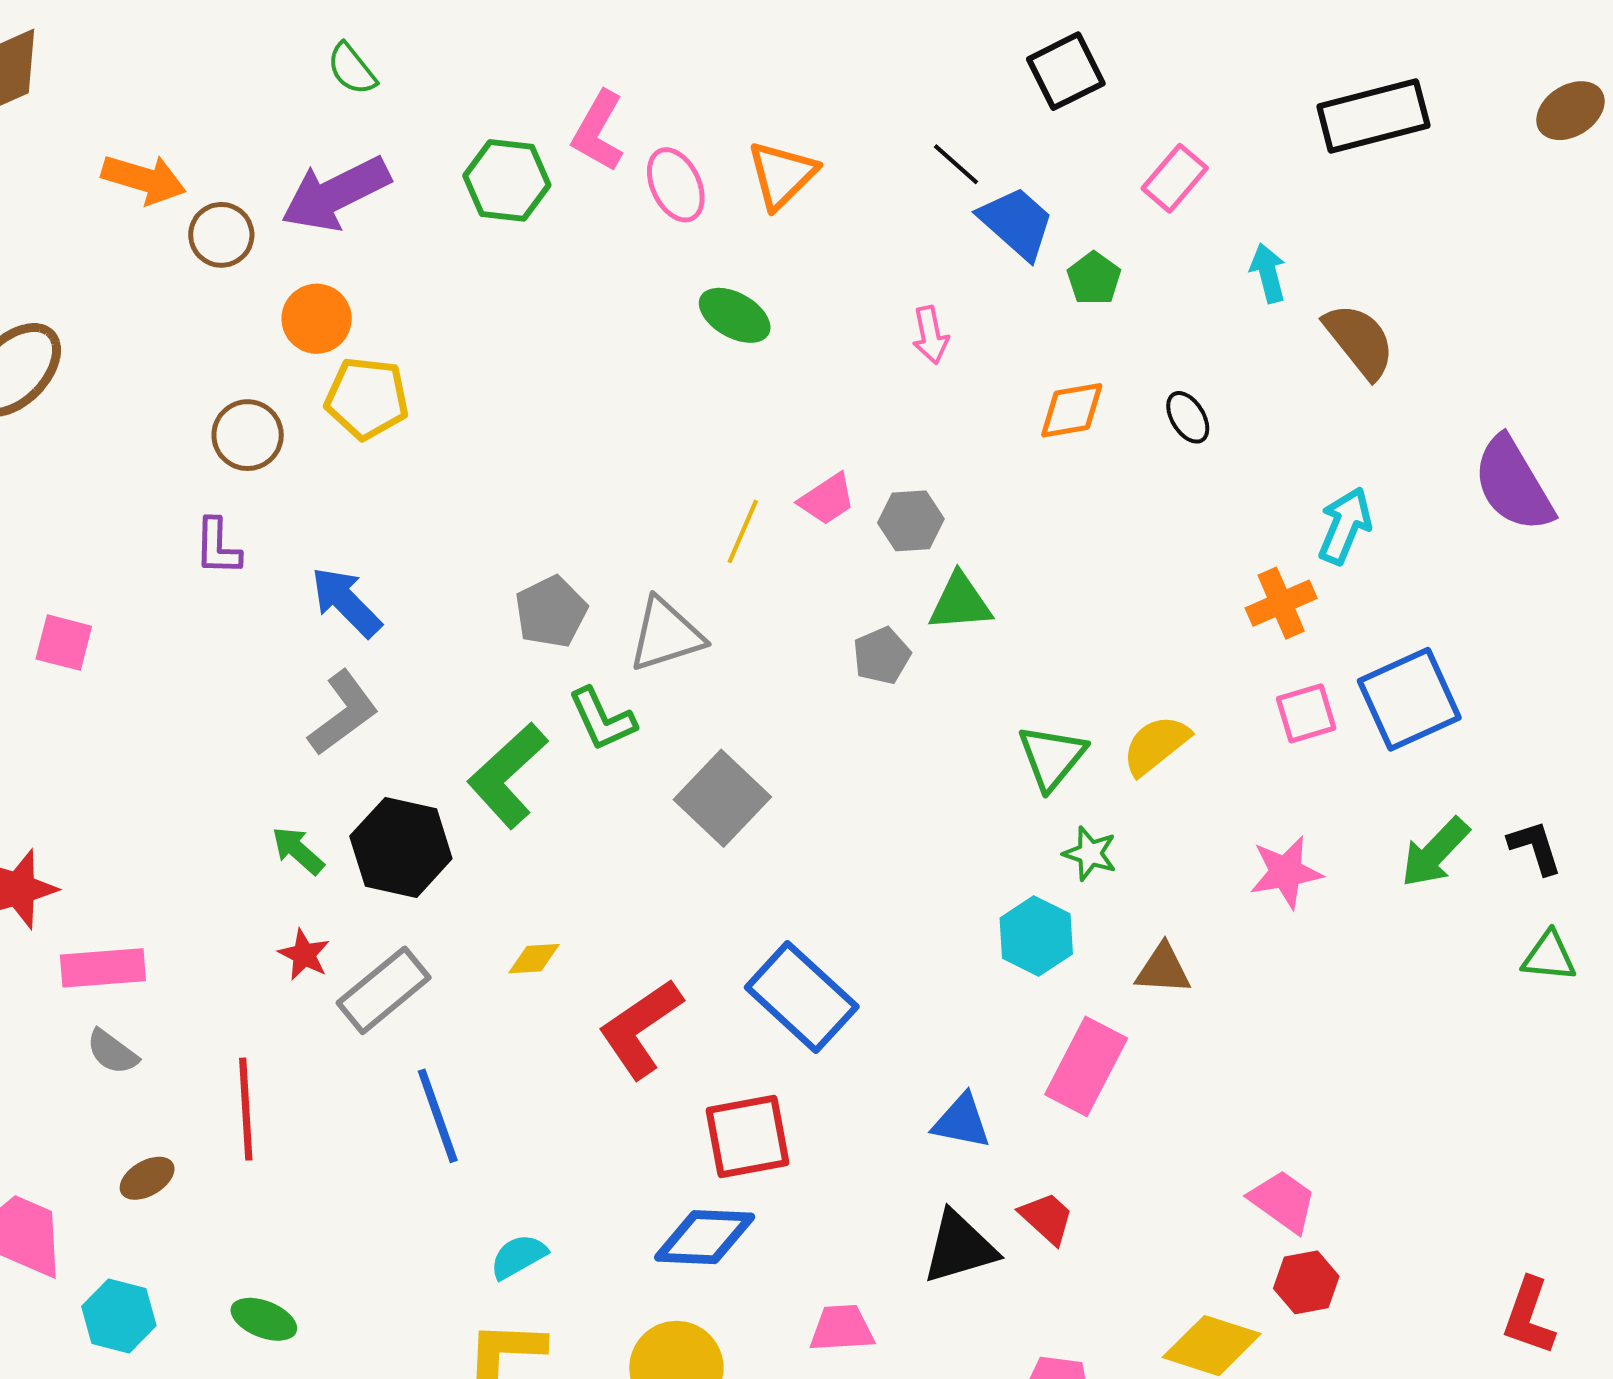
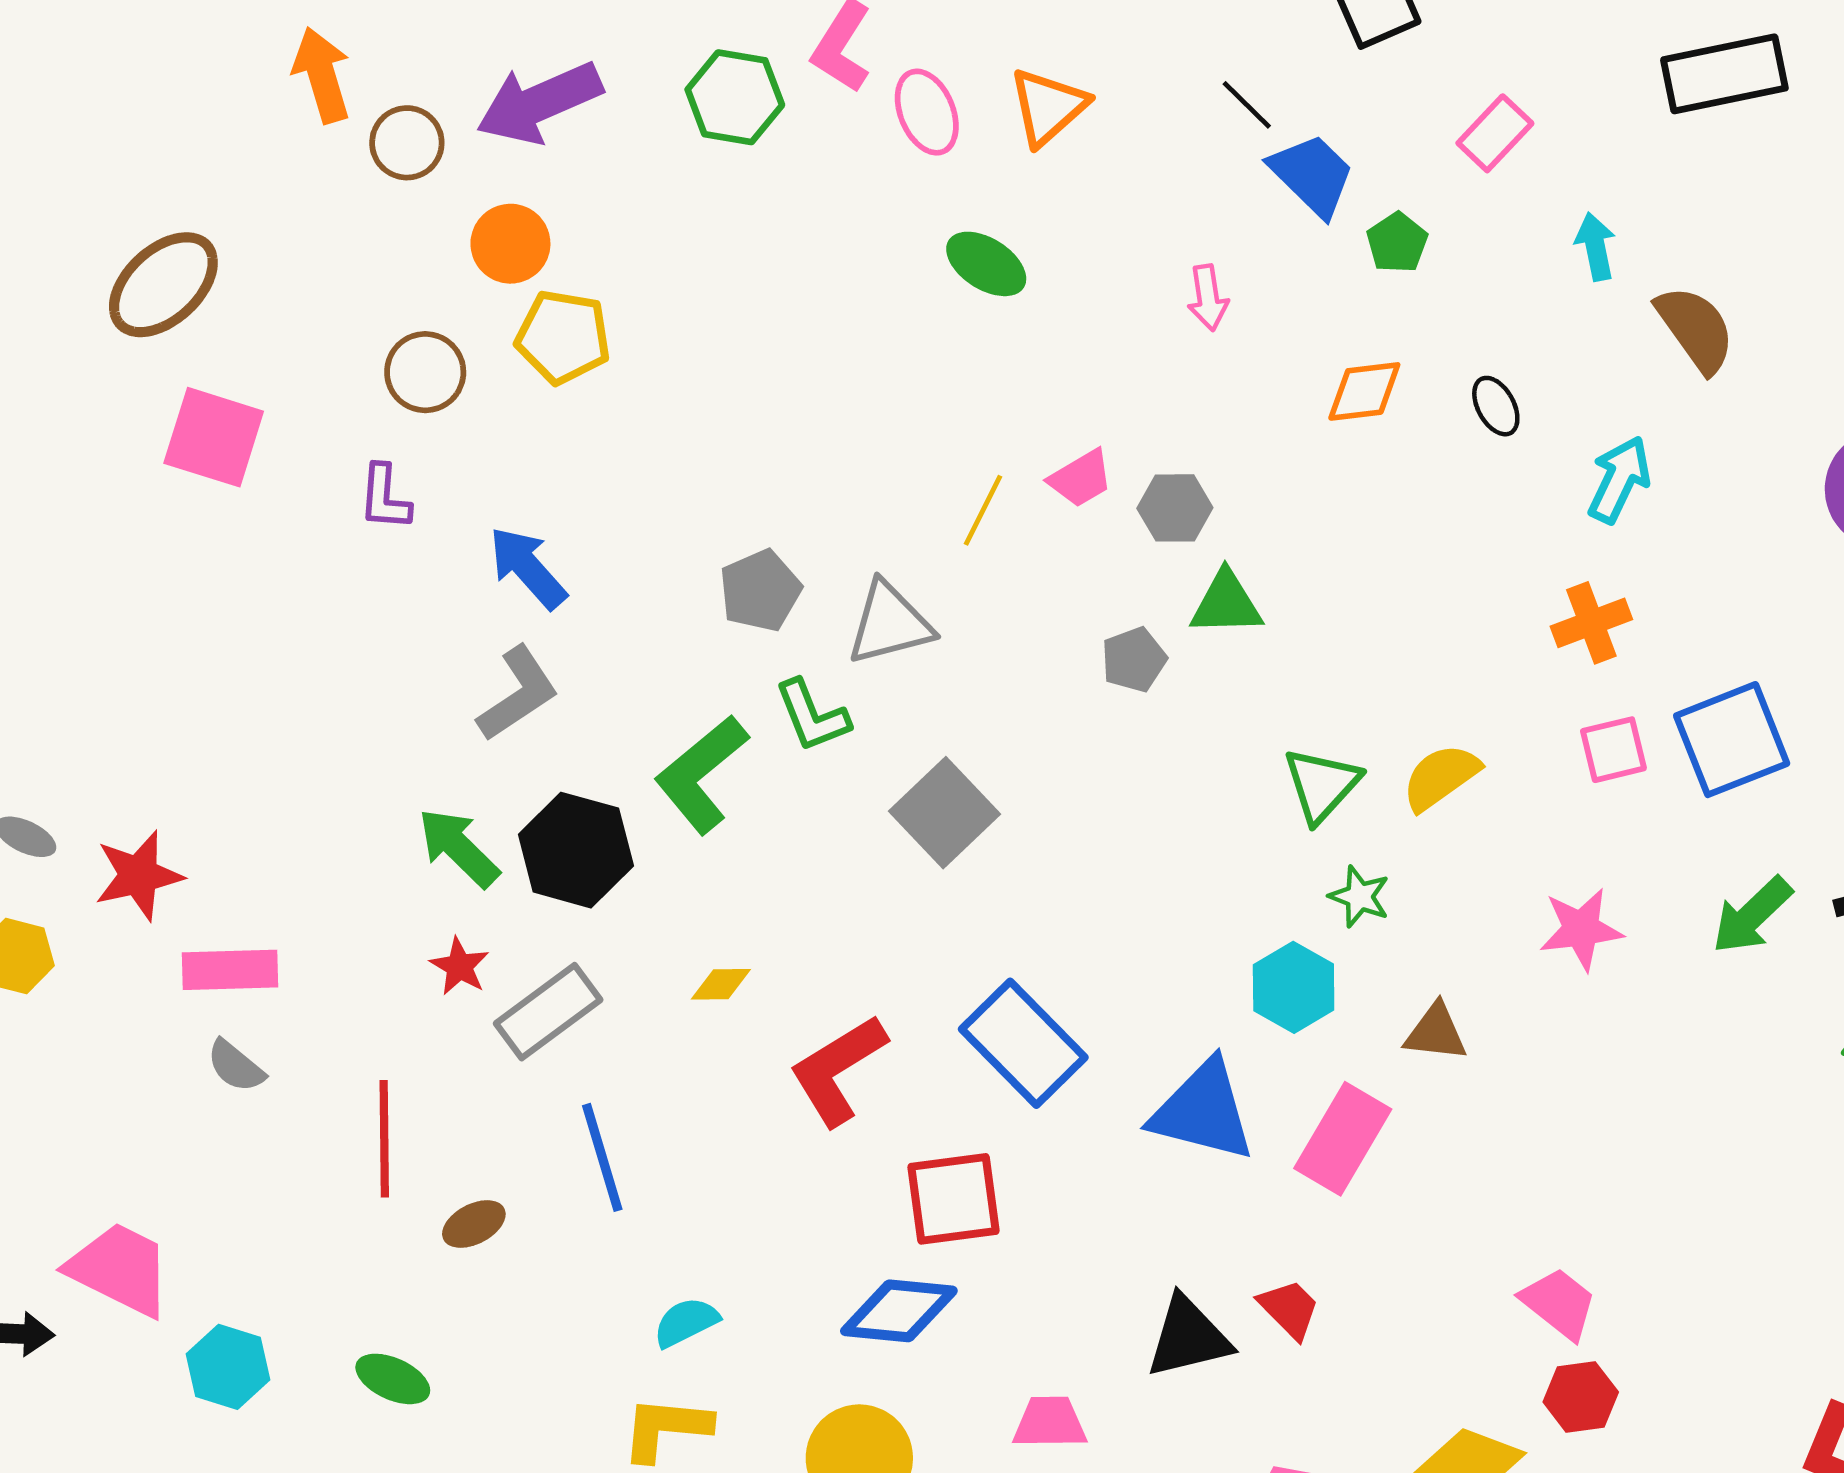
orange arrow: (144, 179) -> (322, 75), turned -126
cyan arrow: (1345, 526) -> (1619, 480), moved
pink square: (64, 643) -> (214, 437), moved, size x1.5
green arrow: (298, 851) -> (459, 848), size x1.4
blue triangle: (962, 1121) -> (1203, 1111), moved, size x1.6
brown ellipse: (147, 1178) -> (474, 1224), moved

